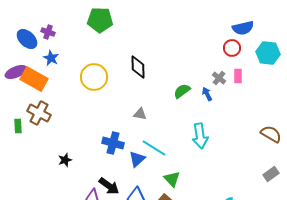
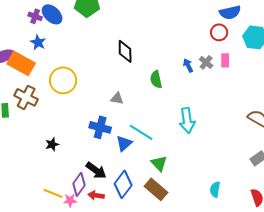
blue ellipse: (27, 39) -> (52, 14), moved
yellow circle: (94, 77) -> (63, 80), moved
green semicircle: (182, 91) -> (156, 79), moved, turned -66
blue arrow: (207, 94) -> (188, 65), moved
gray triangle: (140, 114) -> (117, 98), moved

